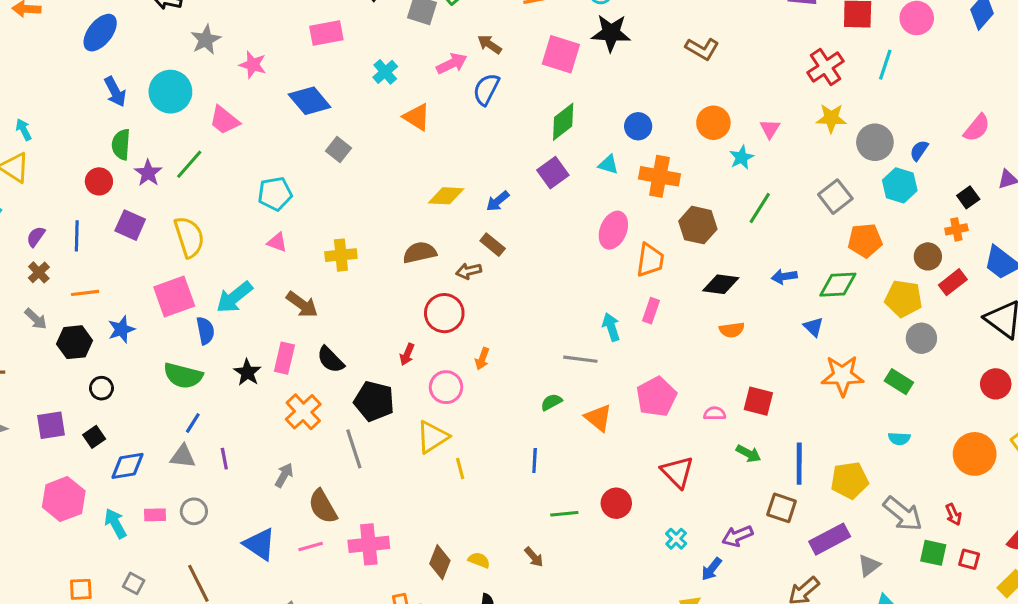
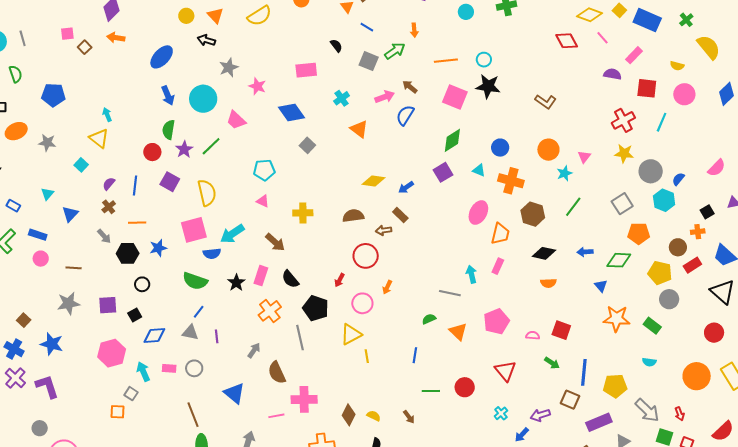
blue semicircle: (205, 331) -> (212, 253), turned 90
pink line: (311, 547) -> (276, 416), moved
gray square: (134, 583) -> (131, 394), moved

